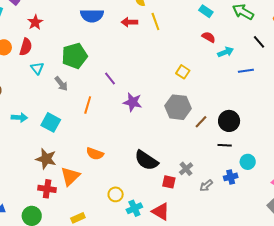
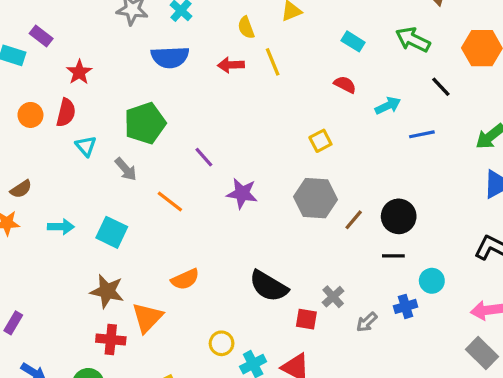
red semicircle: (209, 37) -> (345, 85), moved
yellow square: (183, 72) -> (320, 141), turned 32
orange line: (88, 105) -> (170, 201), turned -66
orange semicircle: (95, 154) -> (185, 279), turned -42

